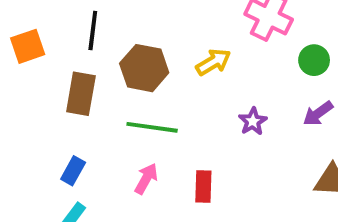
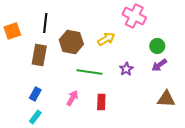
green circle: (314, 60) -> (157, 46), moved
green line: (152, 127) -> (89, 72), moved

